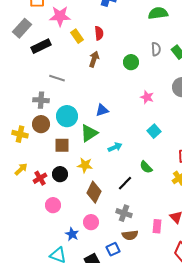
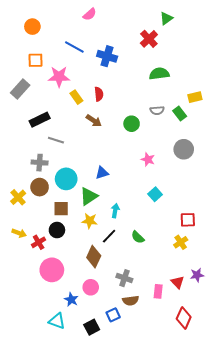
black rectangle: (41, 46) -> (40, 120), moved
gray semicircle: (156, 49) -> (157, 110), turned 88
brown arrow: (94, 59) -> (94, 121), turned 105
yellow cross: (20, 134) -> (18, 197), turned 35
cyan arrow: (115, 147) -> (115, 211), turned -56
yellow star: (85, 165) -> (90, 221), moved
green semicircle: (146, 167) -> (138, 237), moved
yellow arrow: (21, 169) -> (19, 233), turned 64
black circle: (60, 174) -> (57, 230), moved
black line: (125, 183) -> (109, 236), moved
pink circle: (53, 205) -> (52, 270), size x1.5

